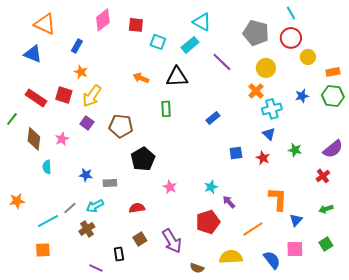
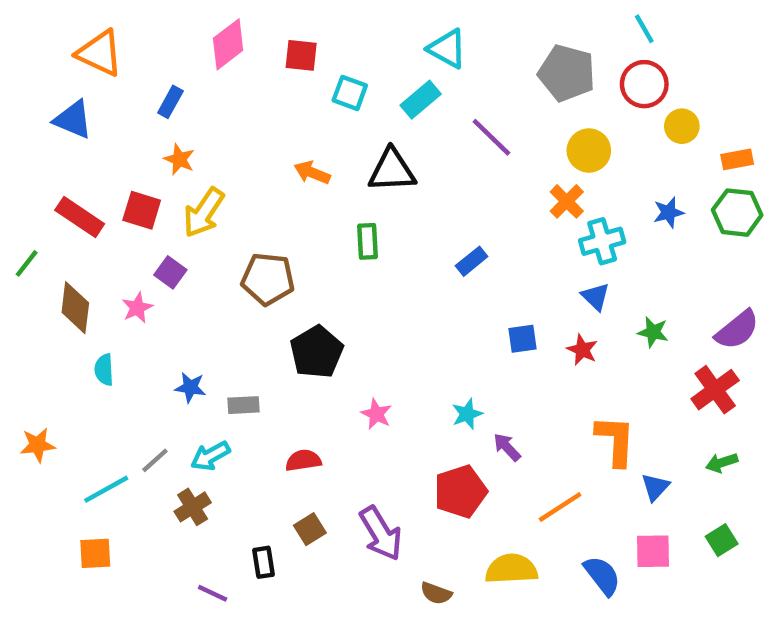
purple square: (87, 123) -> (170, 272), moved
red cross: (323, 176) -> (715, 390), size x1.5

